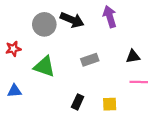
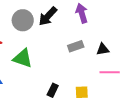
black arrow: (72, 20) -> (48, 16), turned 110
gray rectangle: (90, 60) -> (76, 46), moved

